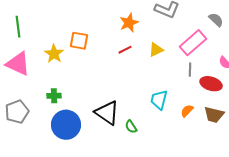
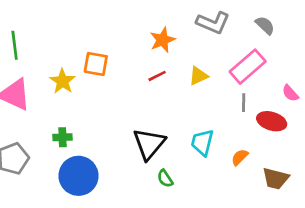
gray semicircle: (216, 20) -> (265, 25), moved
black triangle: (107, 113) -> (149, 144), moved, turned 36
brown trapezoid: (214, 115) -> (276, 178), moved

